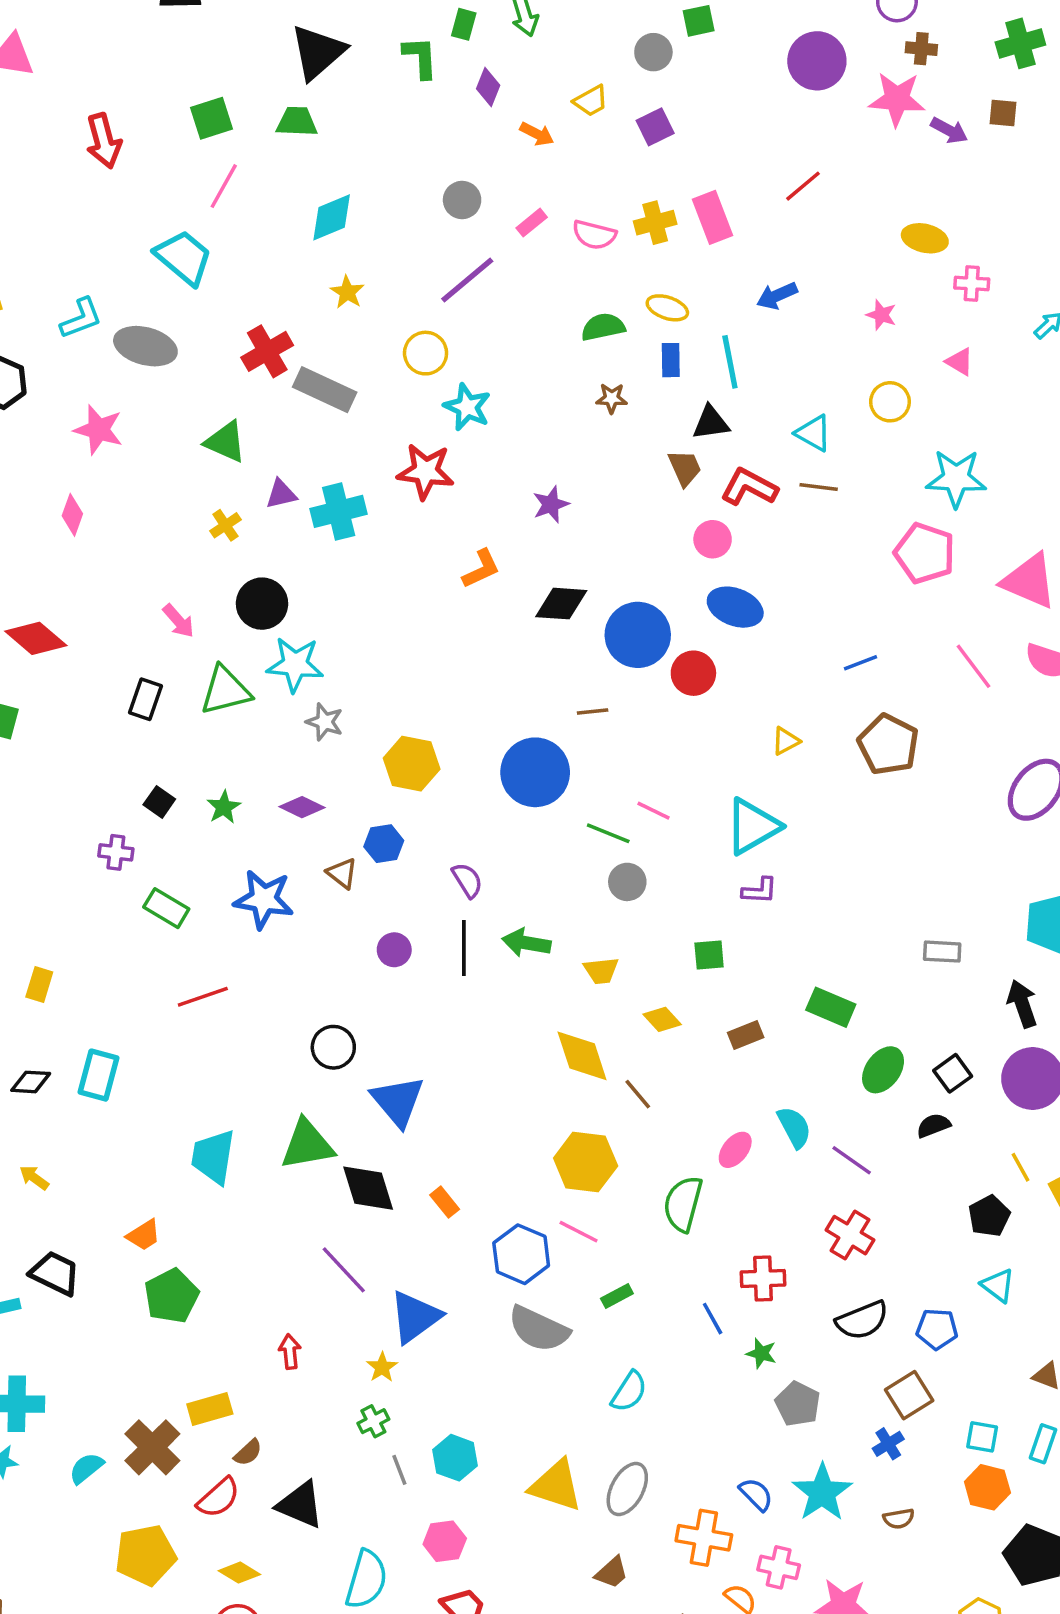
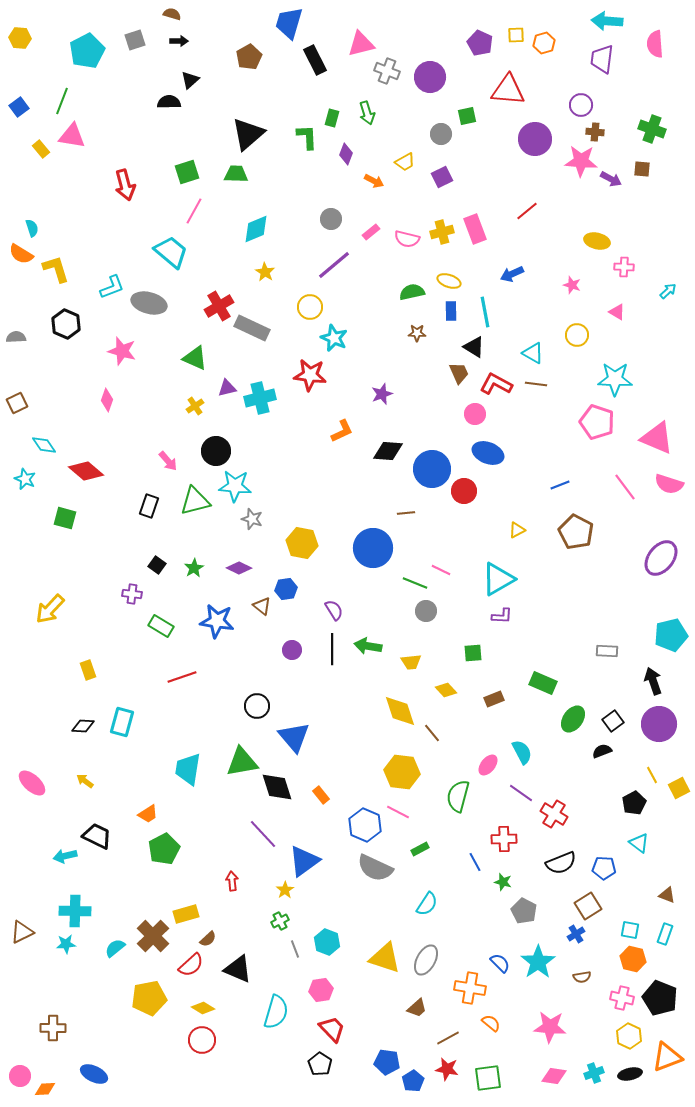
green cross: (1020, 43) -> (652, 129), turned 36
black triangle: (711, 423) -> (474, 347), turned 40
yellow rectangle: (39, 985) -> (88, 670), turned -36
purple line: (852, 1160) -> (521, 793), moved
pink cross: (779, 1567) -> (622, 998), moved

